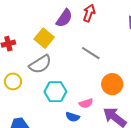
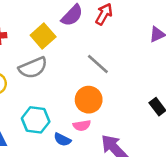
orange circle: (112, 84) -> (89, 100), moved
cyan hexagon: (55, 92) -> (36, 120), moved

